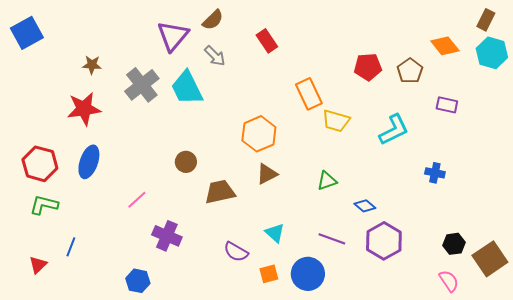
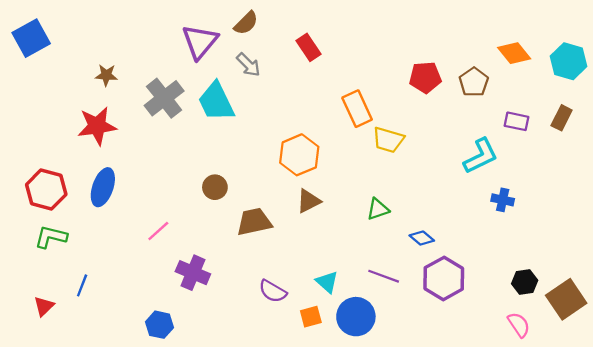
brown rectangle: (486, 20) -> (562, 118), moved
cyan L-shape: (394, 130) -> (481, 156), moved
cyan triangle: (275, 233) -> (327, 282), moved

